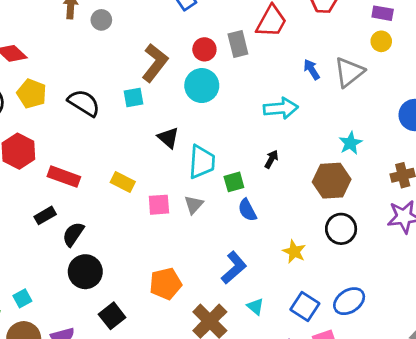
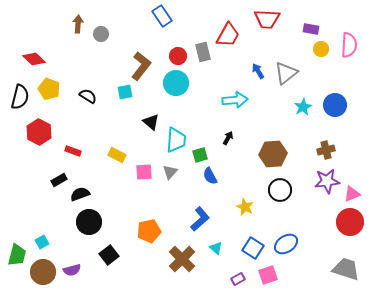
yellow circle: (381, 41) -> (321, 49), moved
black semicircle: (84, 103) -> (88, 96), size x0.7
cyan star: (350, 143) -> (303, 107), moved
red rectangle: (64, 177) -> (73, 151), size x0.7
black semicircle: (73, 234) -> (80, 194), turned 36

